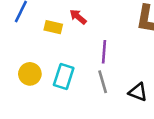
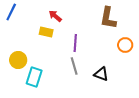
yellow rectangle: (53, 27) -> (46, 32), moved
cyan rectangle: (64, 77) -> (34, 77), moved

